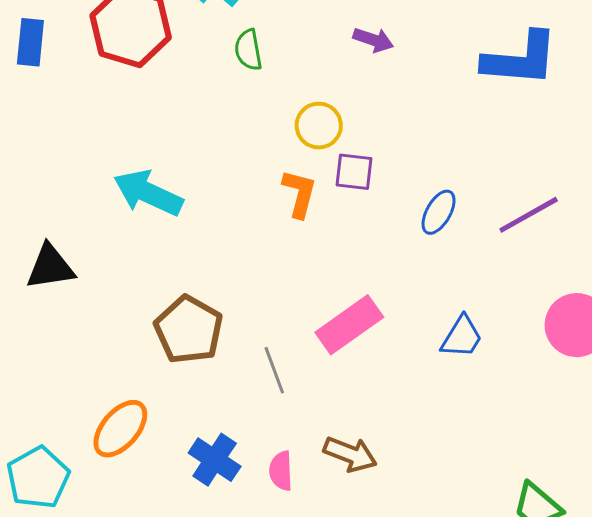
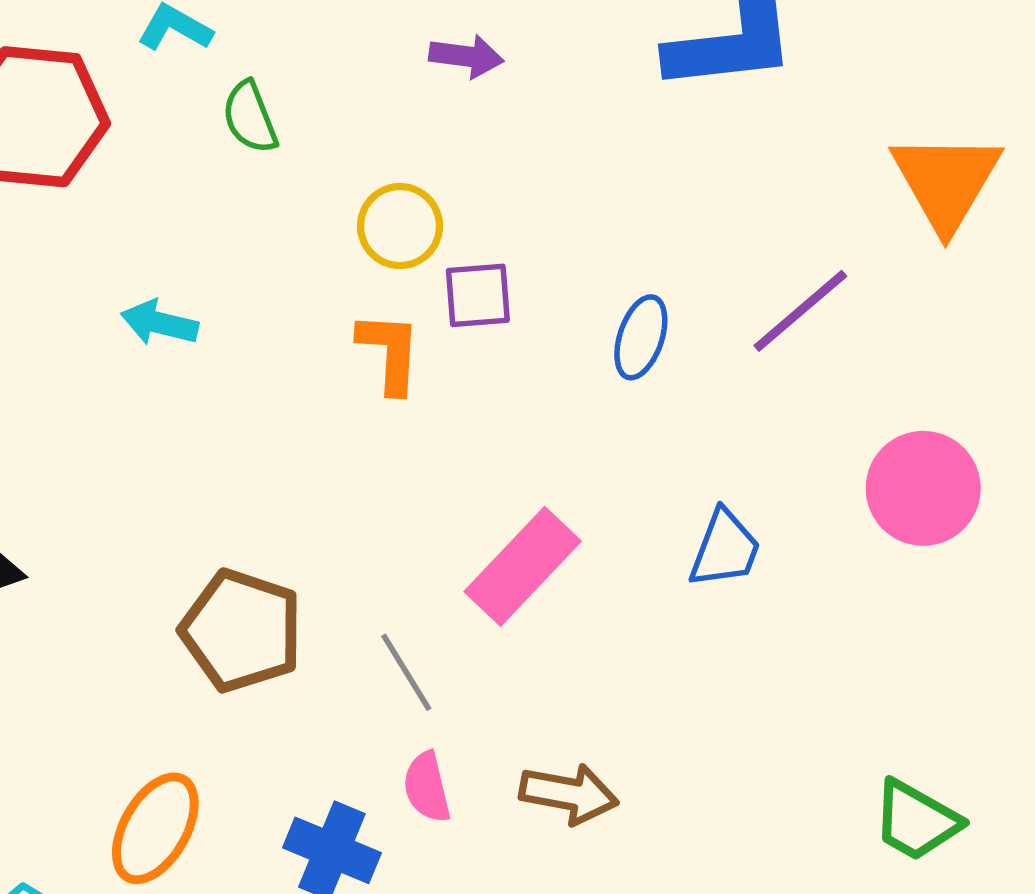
cyan arrow: (148, 193) -> (159, 323), moved, size x0.6
pink semicircle: (281, 471) -> (427, 787), moved

